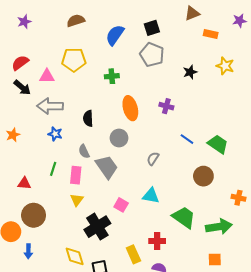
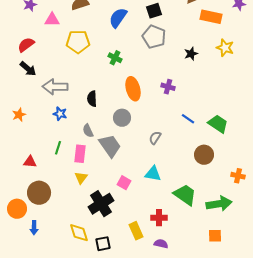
orange rectangle: (211, 34) -> (211, 17), size x1.5
pink triangle: (47, 76) -> (52, 20), moved
green cross: (112, 76) -> (115, 58), turned 32

